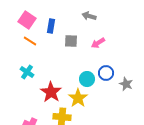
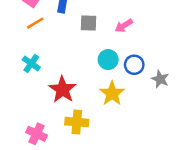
orange line: (30, 41) -> (35, 23), turned -64
cyan circle: (87, 79) -> (108, 60), moved
yellow star: (78, 98) -> (112, 93), moved

